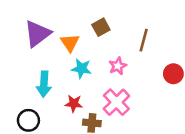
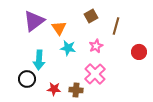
brown square: (101, 27) -> (91, 16), moved
red star: (74, 104) -> (54, 89), moved
black circle: (28, 120) -> (27, 79), moved

